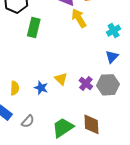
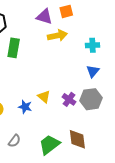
yellow arrow: (79, 18) -> (57, 35), turned 114
cyan cross: (114, 31) -> (93, 45), turned 32

